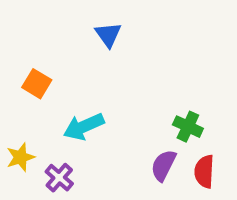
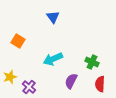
cyan arrow: (84, 127) -> (53, 59), moved
purple semicircle: (163, 165) -> (71, 81), moved

